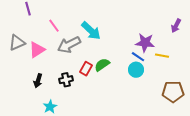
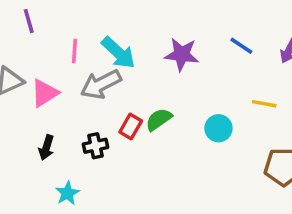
pink line: (54, 26) -> (74, 51), turned 40
cyan arrow: (91, 31) -> (118, 53), moved
purple star: (145, 43) -> (182, 54), moved
blue line: (138, 57) -> (241, 46), moved

